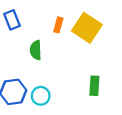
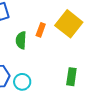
orange rectangle: (58, 25) -> (41, 30), moved

